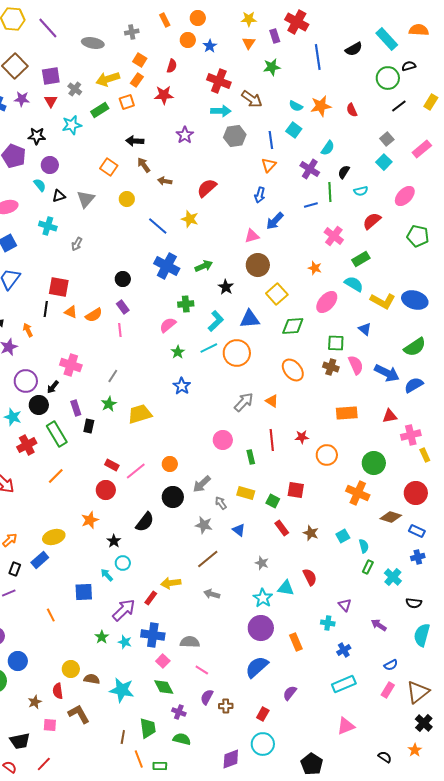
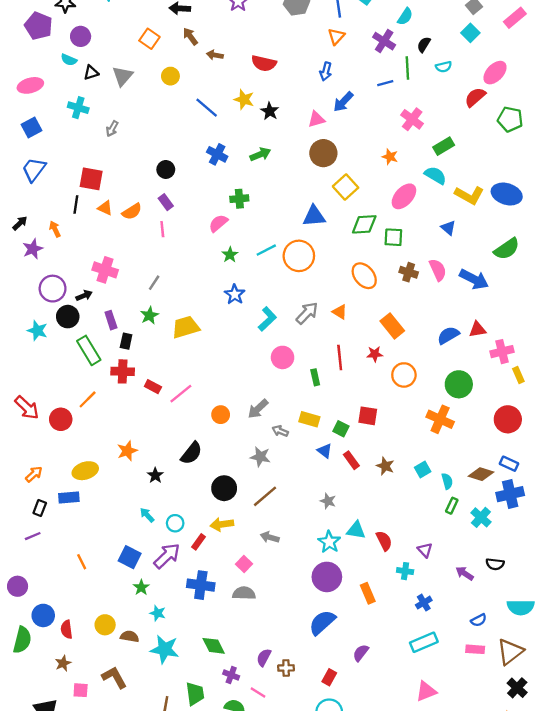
cyan semicircle: (40, 185) -> (69, 60), turned 152
red semicircle: (207, 188) -> (264, 63), turned -125
red semicircle: (372, 221) -> (475, 97), moved
blue cross: (167, 266) -> (217, 154), size x0.7
black star: (226, 287) -> (270, 111), moved
cyan L-shape: (216, 321) -> (267, 319), moved
green square: (336, 343) -> (393, 237), moved
blue semicircle: (414, 385) -> (448, 335), moved
black arrow: (53, 387) -> (84, 296), turned -152
orange rectangle: (347, 413) -> (392, 326), moved, turned 55
red cross: (27, 445) -> (123, 371), moved, turned 30
orange circle: (170, 464) -> (221, 415), moved
red circle: (106, 490) -> (61, 419), moved
black circle: (173, 497) -> (224, 488), moved
gray arrow: (221, 503) -> (280, 431), turned -32
brown diamond: (391, 517) -> (481, 474), moved
blue triangle: (239, 530) -> (325, 451), moved
blue cross: (418, 557) -> (510, 494), size x1.6
blue rectangle: (40, 560) -> (69, 498), turned 36
cyan circle: (123, 563) -> (175, 523), moved
red semicircle: (310, 577) -> (384, 541), moved
blue square: (84, 592) -> (130, 557), moved, turned 30
black semicircle: (414, 603) -> (495, 564), moved
cyan semicircle: (422, 635) -> (521, 607), moved, turned -105
cyan star: (125, 642) -> (158, 613), moved
pink square: (163, 661) -> (244, 564), moved
pink line: (202, 670) -> (258, 692), moved
pink rectangle: (388, 690) -> (475, 649), turned 63
red semicircle: (58, 691) -> (67, 629), moved

